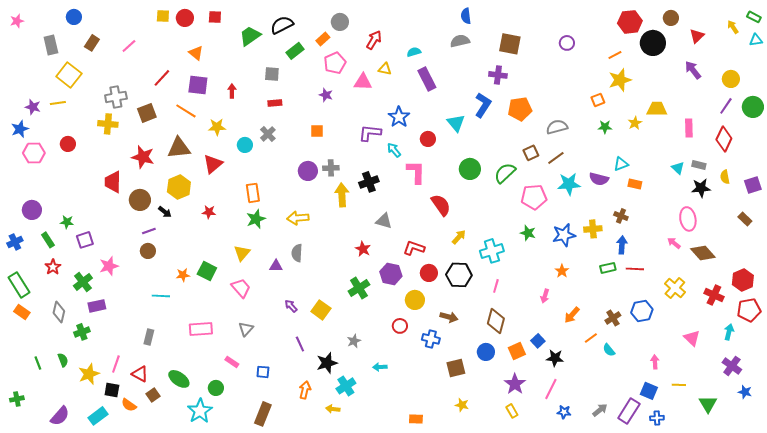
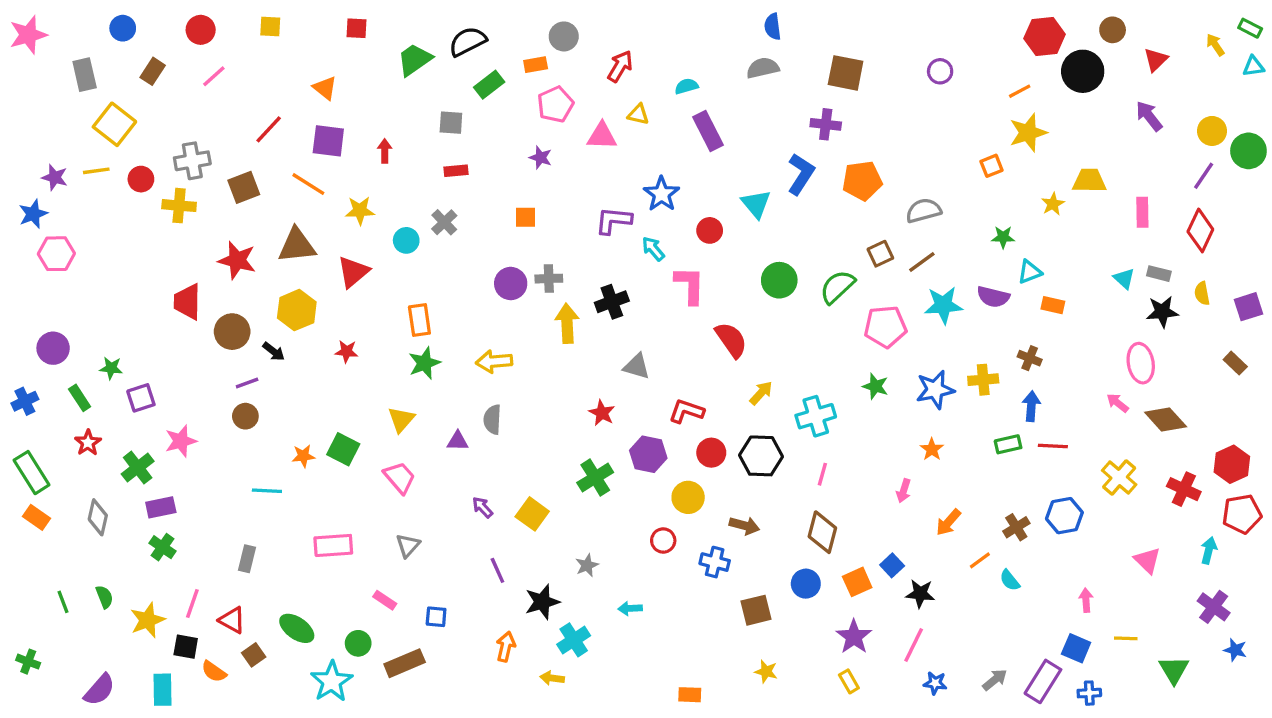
red circle: (185, 18) -> (201, 30), moved
pink star: (17, 21) -> (28, 35), size x1.6
orange rectangle: (323, 39) -> (536, 65), turned 32
green circle: (753, 107) -> (1248, 151), moved
green star: (605, 127) -> (1003, 237), moved
red circle: (68, 144) -> (141, 179), moved
green cross: (82, 332) -> (162, 547), moved, turned -35
green cross: (17, 399) -> (28, 662), turned 32
brown rectangle: (263, 414) -> (405, 663), moved, turned 45
cyan rectangle: (98, 416) -> (162, 690), turned -54

